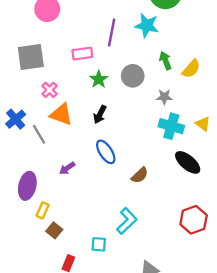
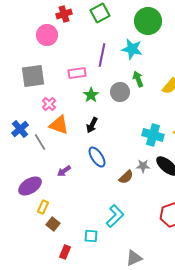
green arrow: (165, 61) -> (138, 79), moved
gray star: (164, 97) -> (143, 166), moved
purple ellipse: (27, 186) -> (30, 186), turned 45

